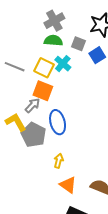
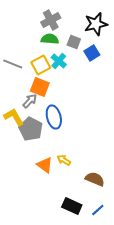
yellow square: (44, 68) -> (41, 65), turned 36
yellow arrow: (59, 161) -> (64, 160), moved, turned -72
orange triangle: (68, 185) -> (45, 165), moved

